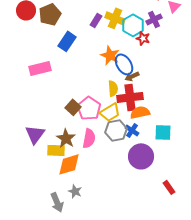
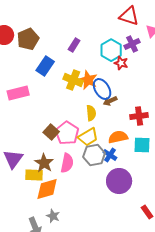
yellow cross: (115, 18) -> (73, 80), moved
red cross: (130, 97) -> (139, 116), moved, size x0.7
cyan square: (163, 132) -> (142, 145), moved

